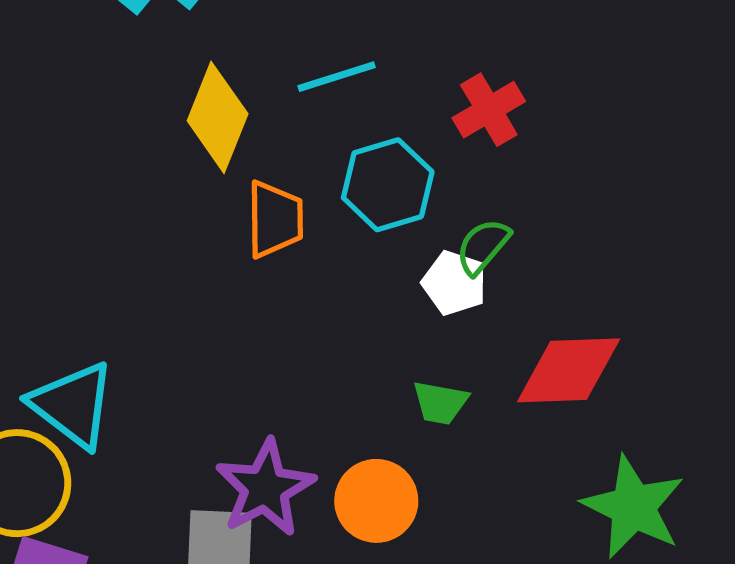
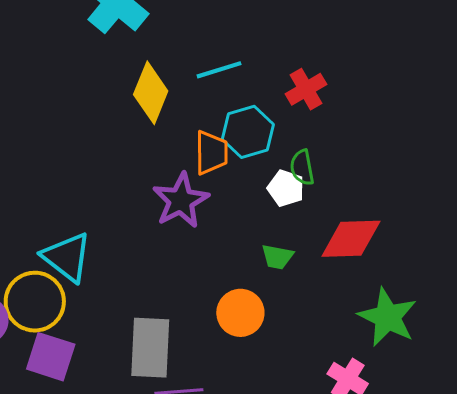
orange trapezoid: (275, 219) -> (211, 153), moved
green semicircle: (483, 246) -> (302, 167), turned -51
purple star: (265, 488) -> (181, 201), moved

